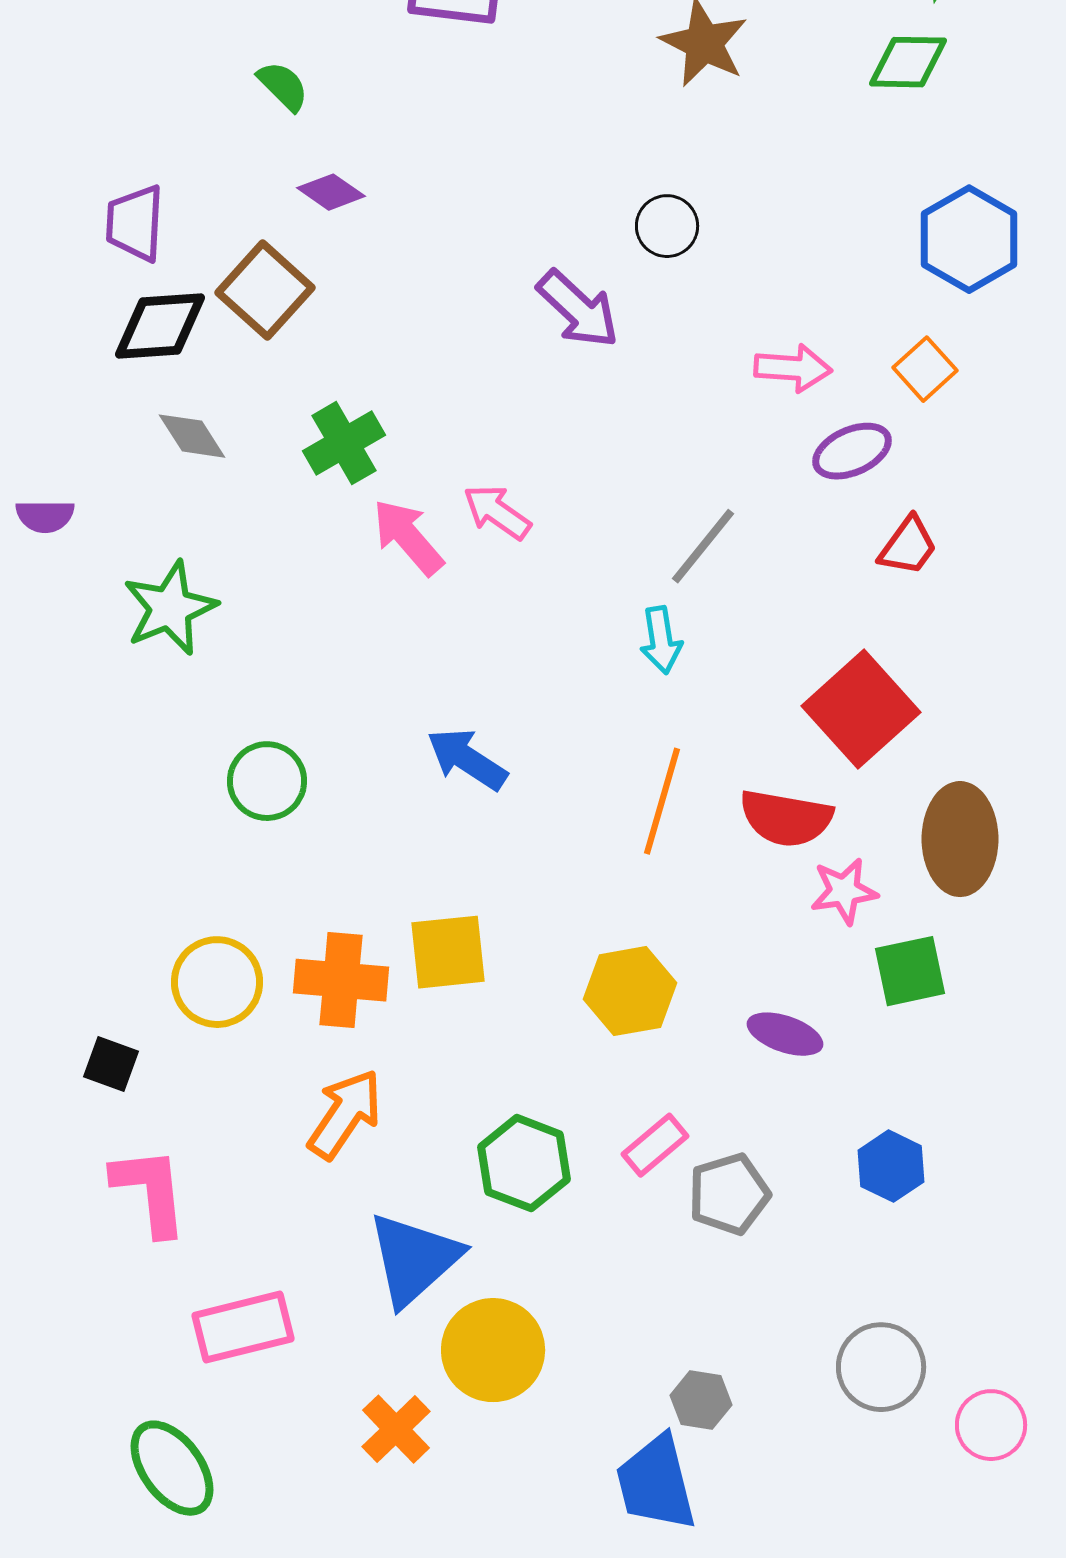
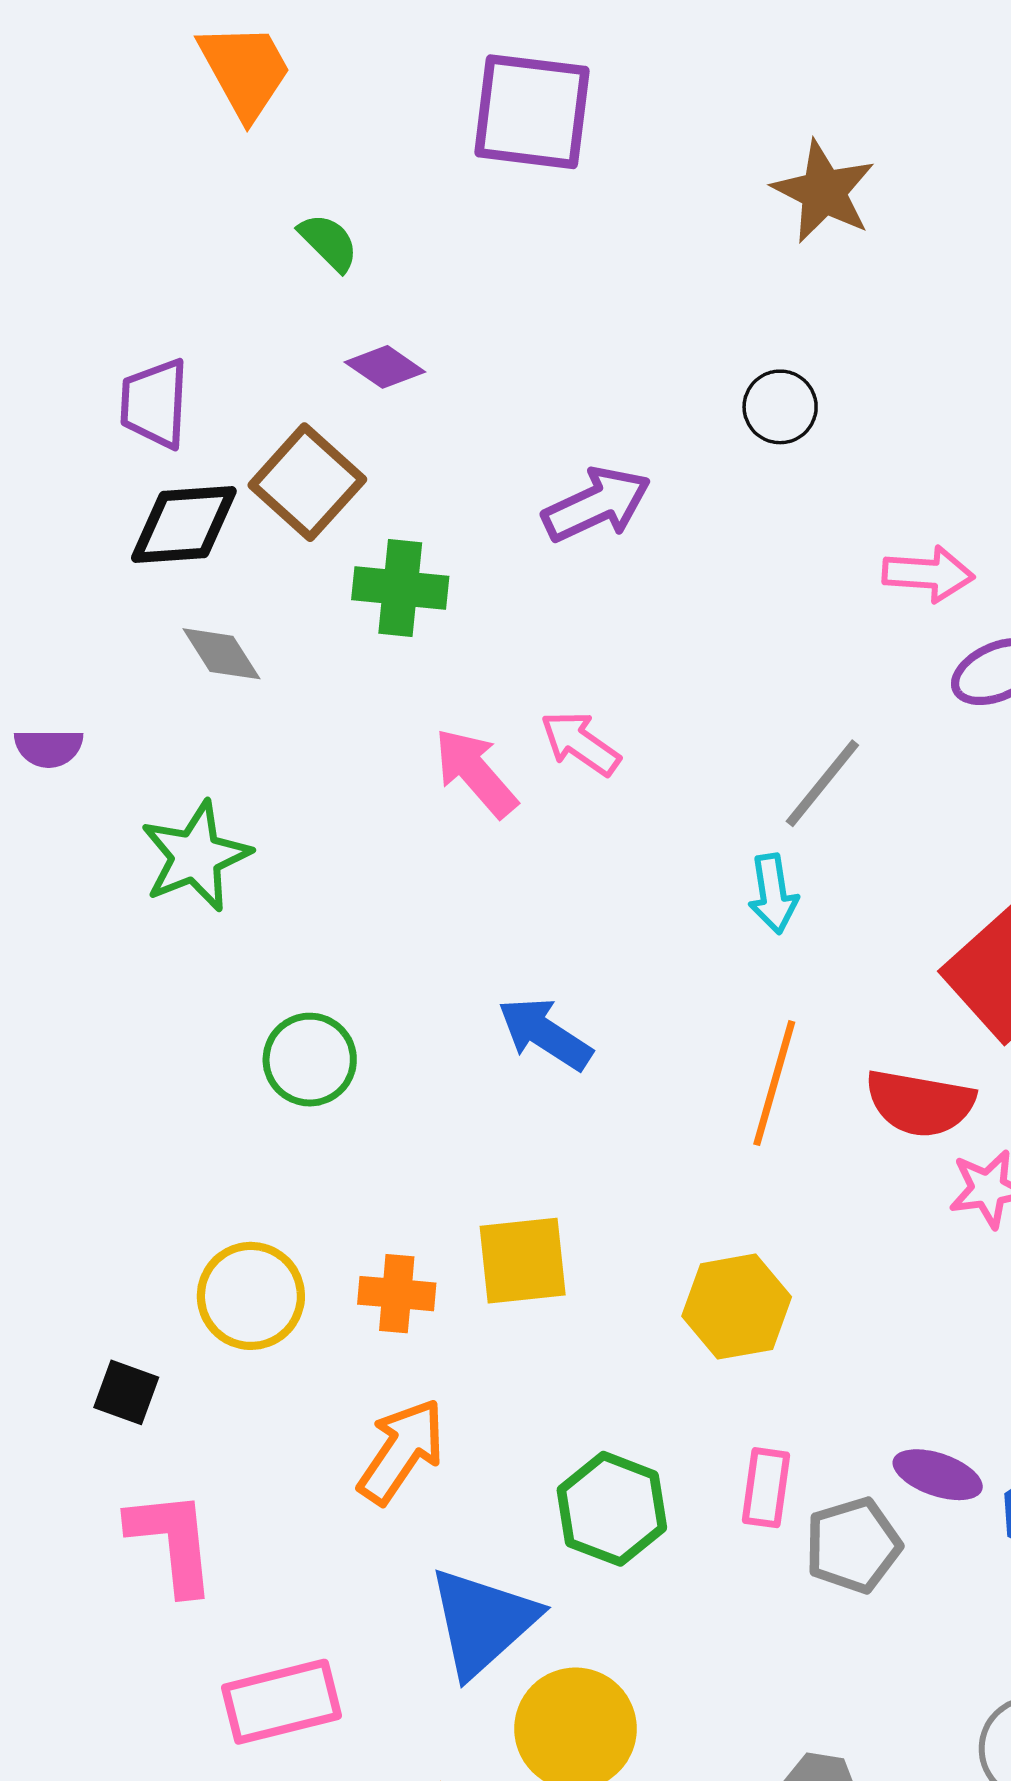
purple arrow: (578, 309) -> (597, 505), moved, turned -68
green cross: (344, 443) -> (400, 588), moved, turned 36
orange cross: (341, 980) -> (397, 1294), size x0.7
purple ellipse: (785, 1034) -> (938, 1475), moved
pink rectangle: (655, 1145) -> (766, 1488), turned -42

